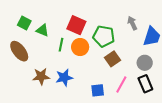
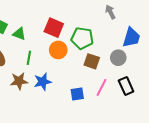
gray arrow: (132, 23) -> (110, 12), moved
green line: (61, 45) -> (29, 58), moved
brown square: (113, 59) -> (92, 61), turned -35
gray circle: (145, 63) -> (118, 58), moved

